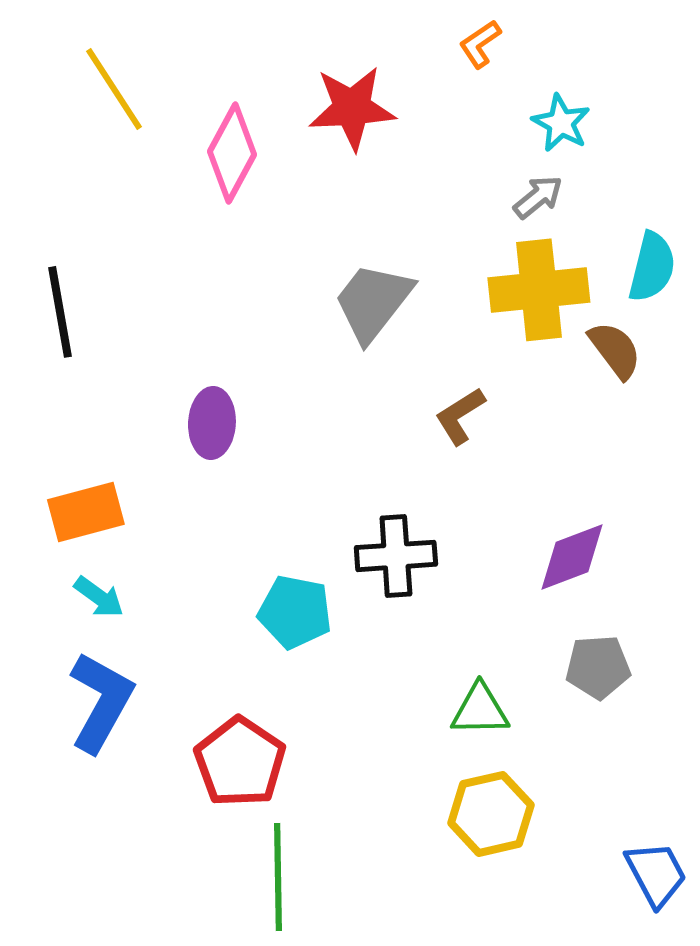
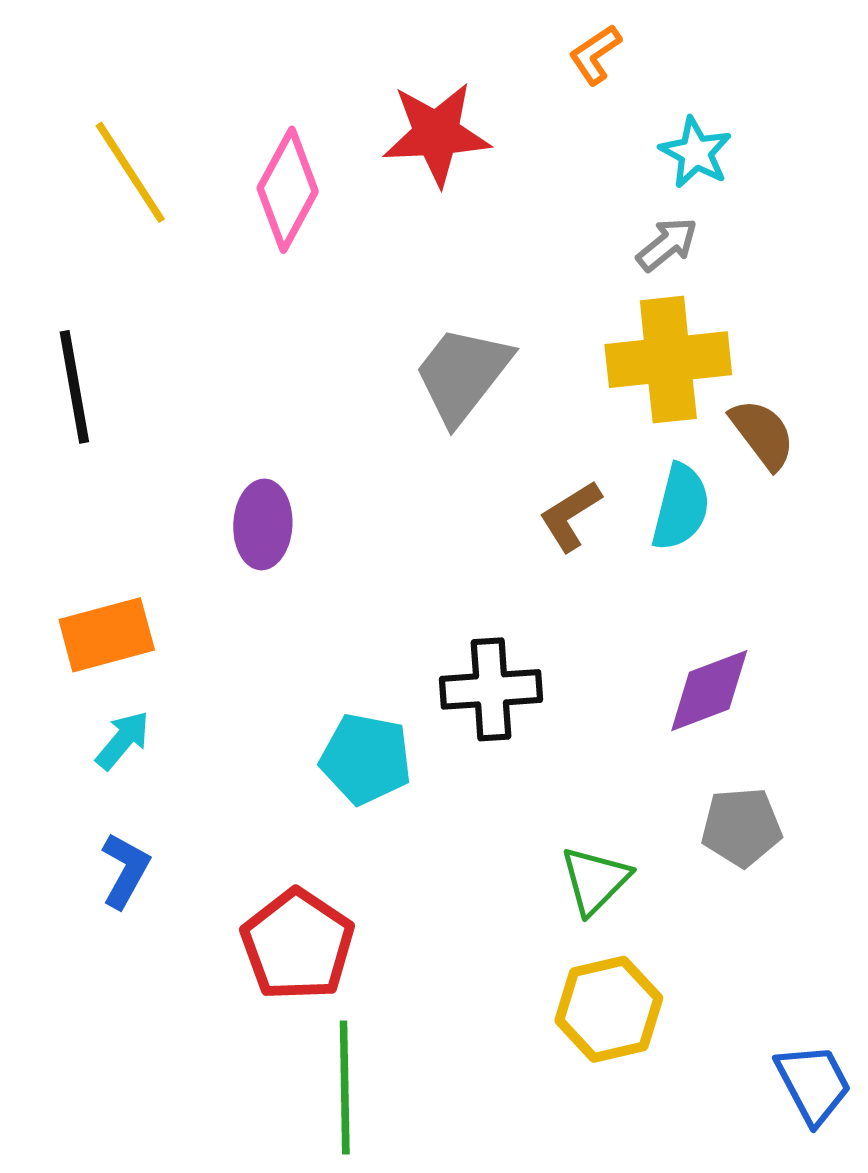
yellow line: (114, 89) -> (130, 172), moved
cyan semicircle: (652, 267) -> (681, 507), moved
cyan arrow: (99, 597) -> (123, 740), turned -86
blue L-shape: (101, 702) -> (125, 870), size x0.6
green triangle: (480, 710) -> (595, 880), turned -44

